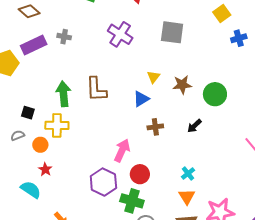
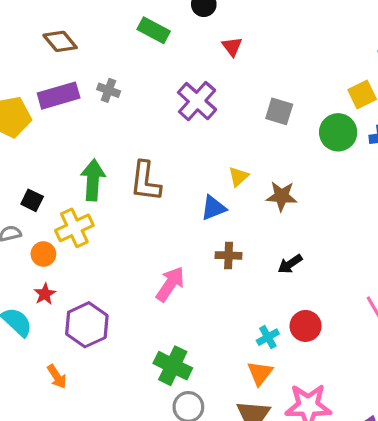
gray square: (172, 32) -> (279, 111), size x0.7
green circle: (215, 94) -> (338, 132), moved
yellow cross: (57, 125) -> (74, 228), turned -35
red circle: (140, 174) -> (306, 326), moved
purple hexagon: (103, 182) -> (87, 325), moved

